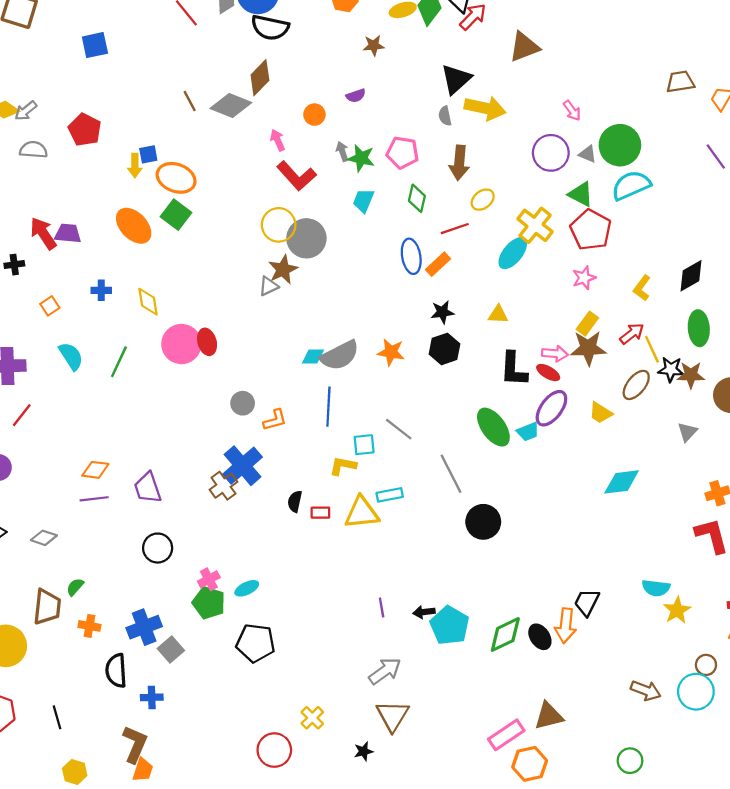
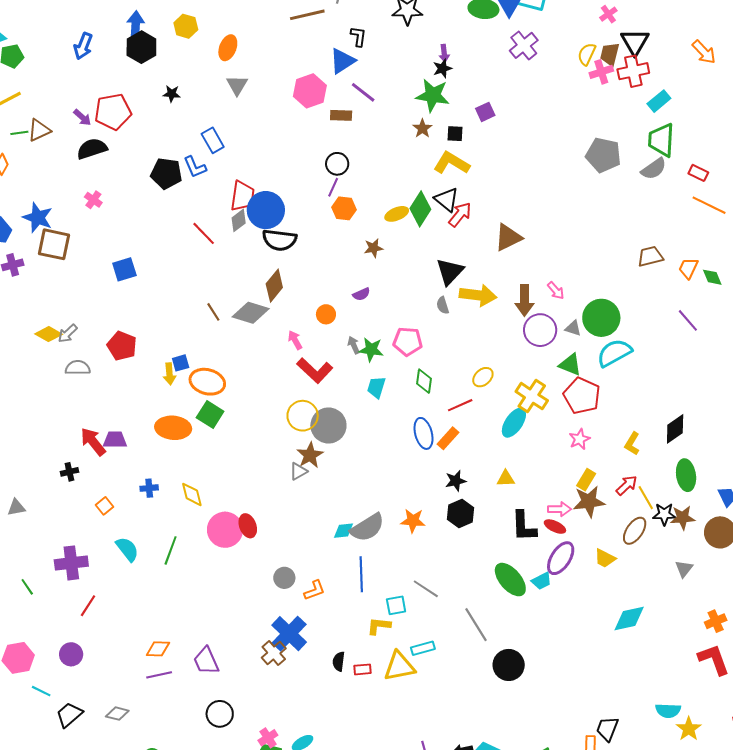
brown arrow: (459, 163) -> (525, 300), moved
orange ellipse: (134, 226) -> (173, 428), turned -36

